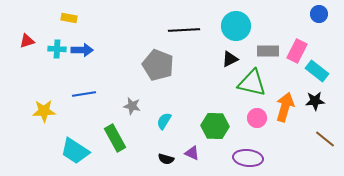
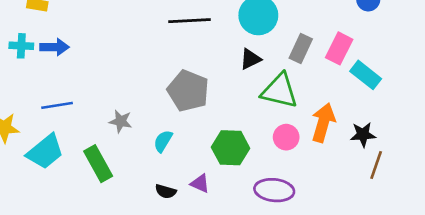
gray rectangle: (268, 51) -> (301, 48), turned -65
gray pentagon: (158, 65) -> (188, 91), moved
black star: (315, 101) -> (363, 134), moved
brown line: (325, 139) -> (376, 165), turned 70
cyan trapezoid: (75, 151) -> (45, 152), moved, turned -72

